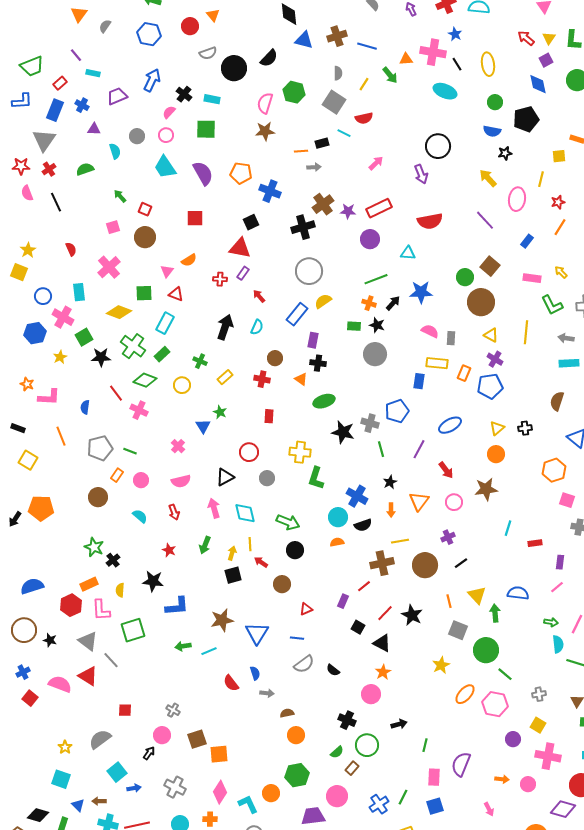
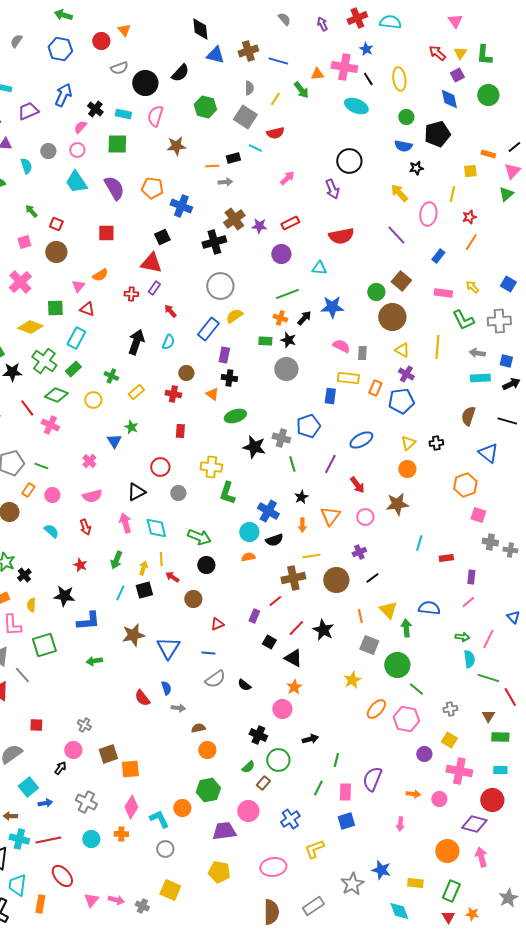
pink semicircle: (265, 103) -> (155, 116), moved
red rectangle: (379, 208) -> (290, 223), size x0.7
cyan line: (209, 651) -> (120, 593), moved, turned -42
green line: (403, 797) -> (318, 788), moved
pink arrow: (489, 809) -> (400, 824), turned 32

